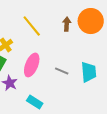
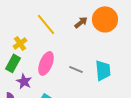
brown arrow: (67, 24) -> (81, 22), turned 48

